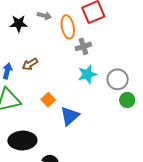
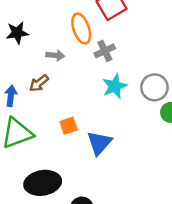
gray arrow: (44, 16) -> (55, 55), moved
orange square: (48, 100) -> (69, 126), turned 32

